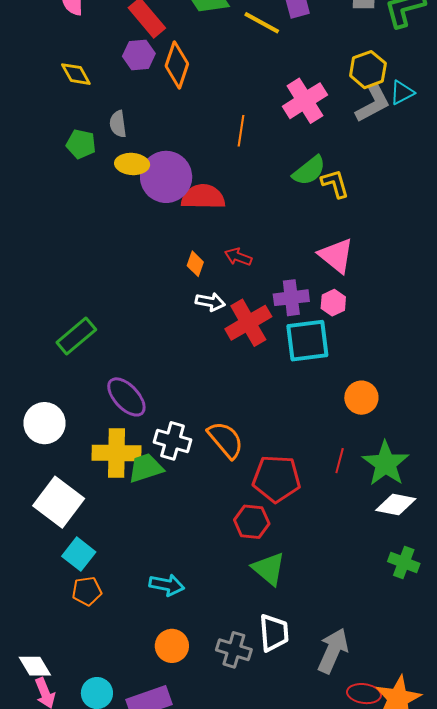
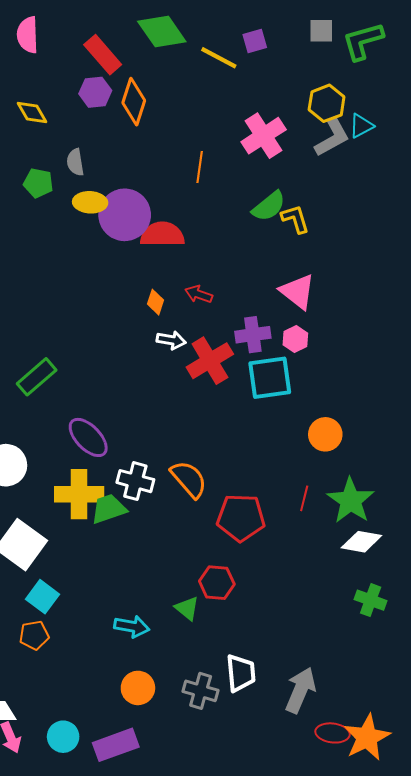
red hexagon: (252, 522) -> (217, 583), moved
green triangle: (269, 569) -> (187, 608), moved, size x0.7
orange pentagon: (87, 591) -> (34, 635), moved

